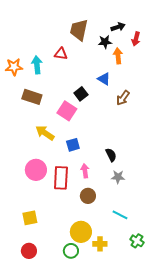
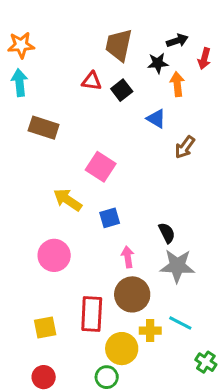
cyan arrow: (37, 65) -> (20, 83), moved
orange star: (14, 67) -> (21, 45), moved
black square: (81, 94) -> (122, 90), moved
brown rectangle: (32, 97) -> (44, 128), moved
gray star: (118, 177) -> (177, 266), size x1.6
red rectangle: (61, 178) -> (92, 314), moved
brown circle: (88, 196) -> (132, 294), size x1.5
yellow cross: (100, 244) -> (150, 331), moved

